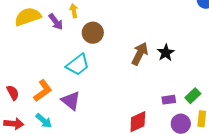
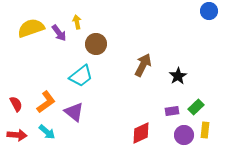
black star: (166, 53) -> (178, 76), moved

